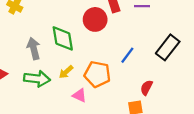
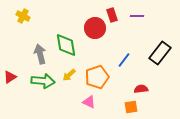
orange pentagon: (97, 74) -> (97, 77), turned -30
red semicircle: (146, 88) -> (141, 89), turned 56
pink triangle: (79, 95) -> (89, 102), moved

